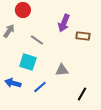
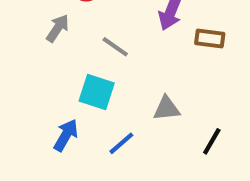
blue arrow: (13, 83) -> (66, 135), turned 105
black line: (82, 94) -> (212, 141), moved

